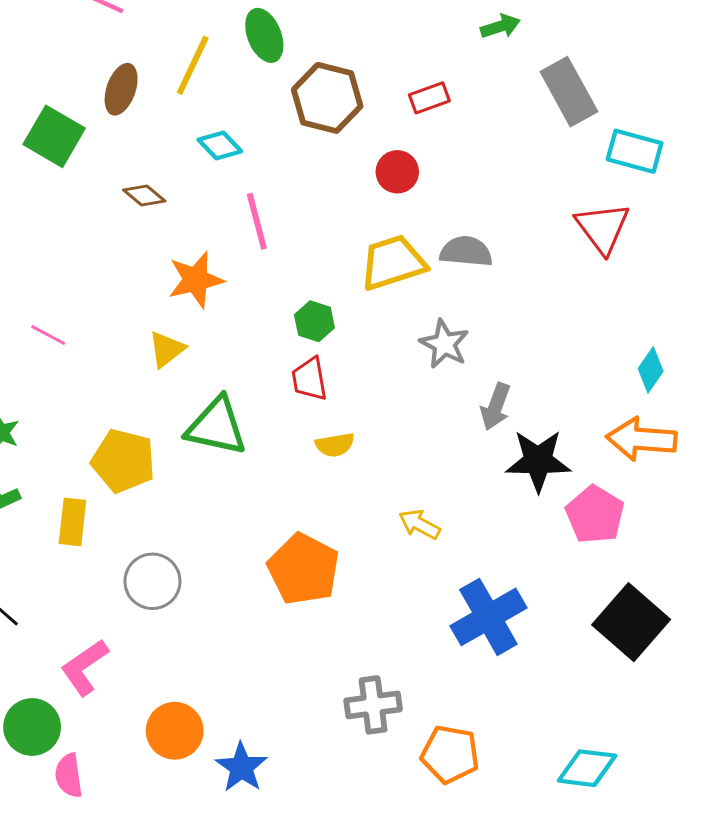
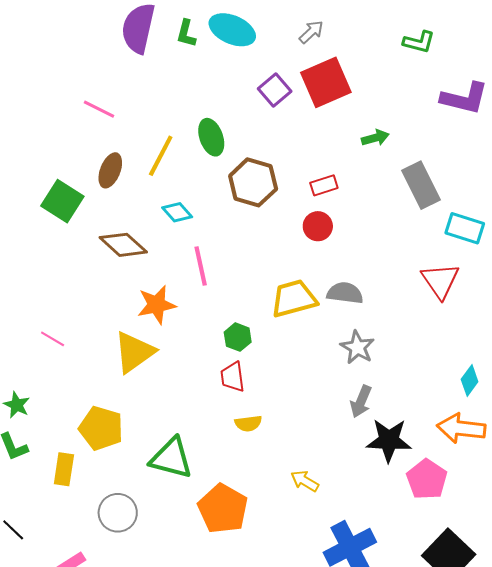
red circle: (397, 172) -> (318, 226), moved
brown diamond: (144, 195) -> (123, 245), size x1.6
gray star: (444, 344) -> (357, 347), moved
yellow triangle: (166, 349) -> (134, 352), size x1.6
green triangle: (217, 426) -> (171, 458), moved

